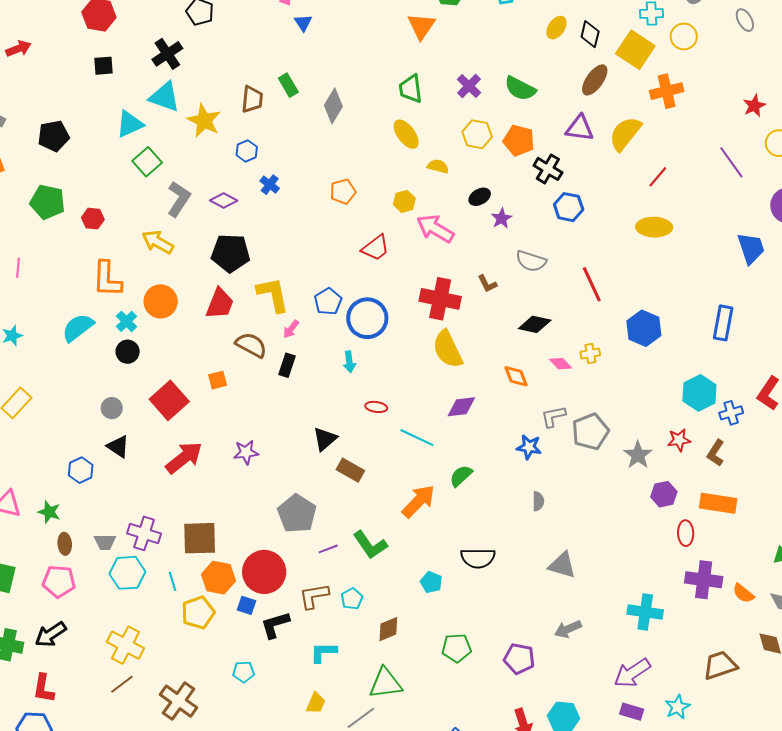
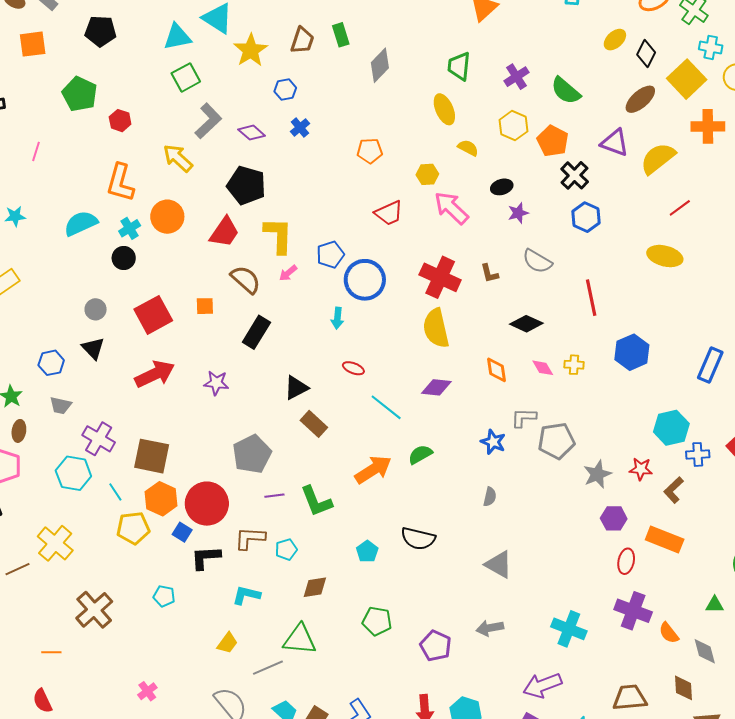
black rectangle: (287, 365) -> (256, 332), moved, size x1.4
gray trapezoid: (105, 542) -> (61, 405), moved
cyan line: (172, 581) -> (115, 492), turned -30
brown line: (122, 684) -> (18, 569), moved

